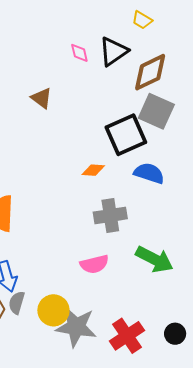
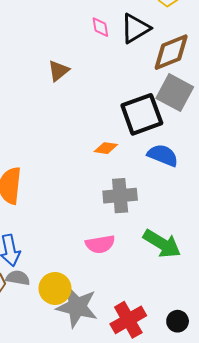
brown triangle: (42, 98) -> (58, 71), turned 40
gray semicircle: (17, 303) -> (18, 278), turned 80

